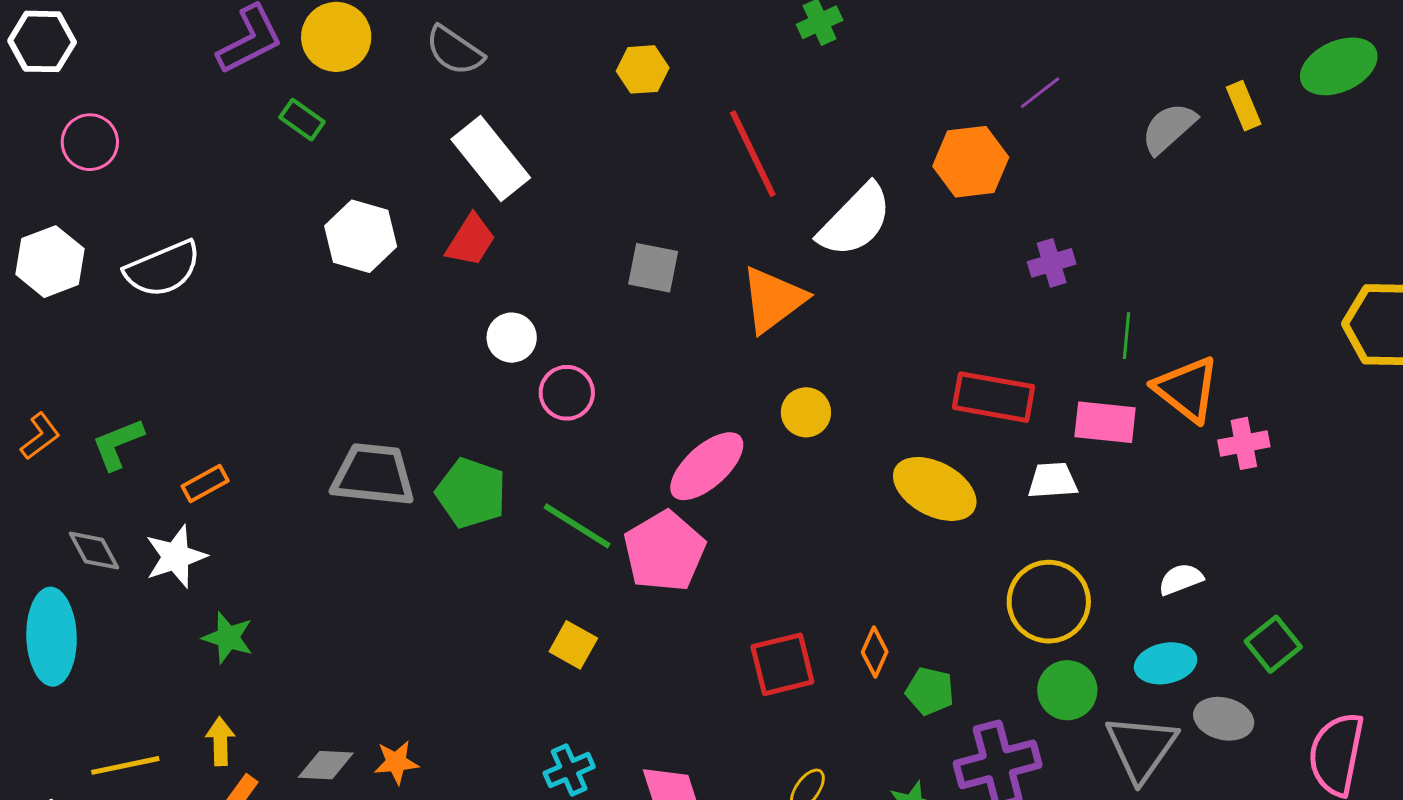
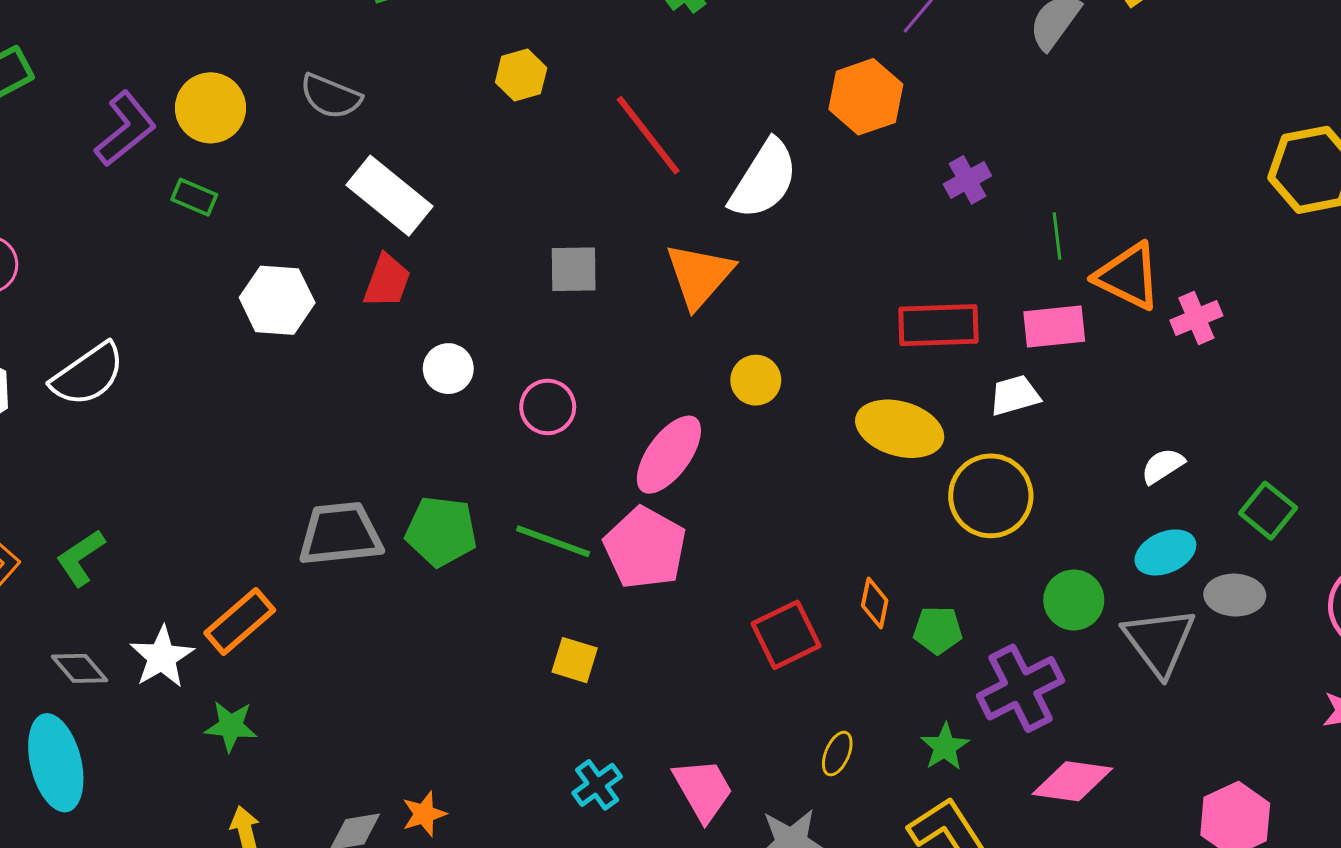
pink circle: (567, 393) -> (548, 407), moved
orange rectangle: (205, 484) -> (240, 622), moved, size x1.5
yellow circle: (1049, 602) -> (991, 496), moved

